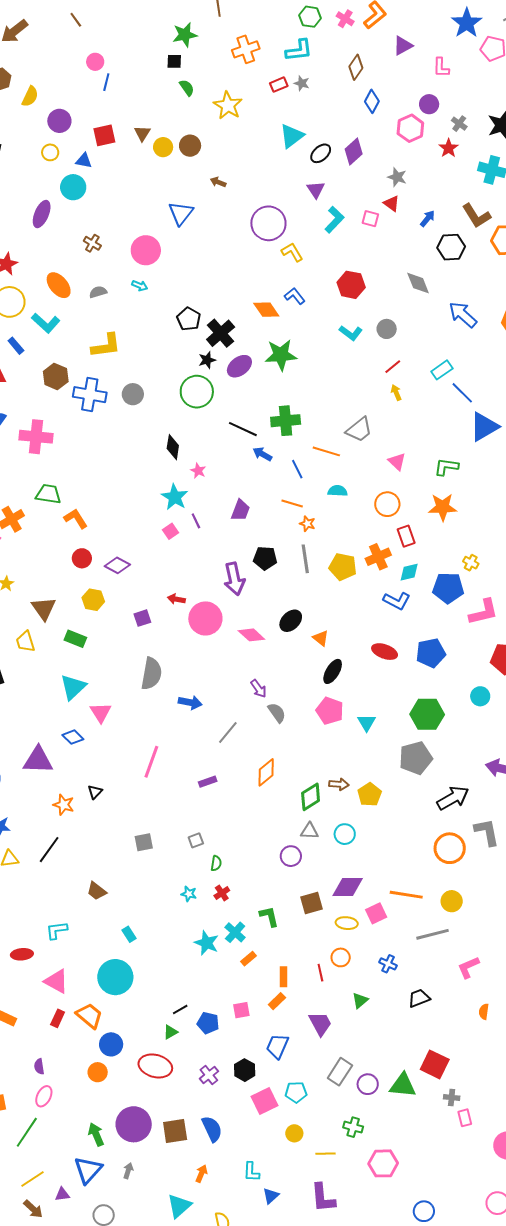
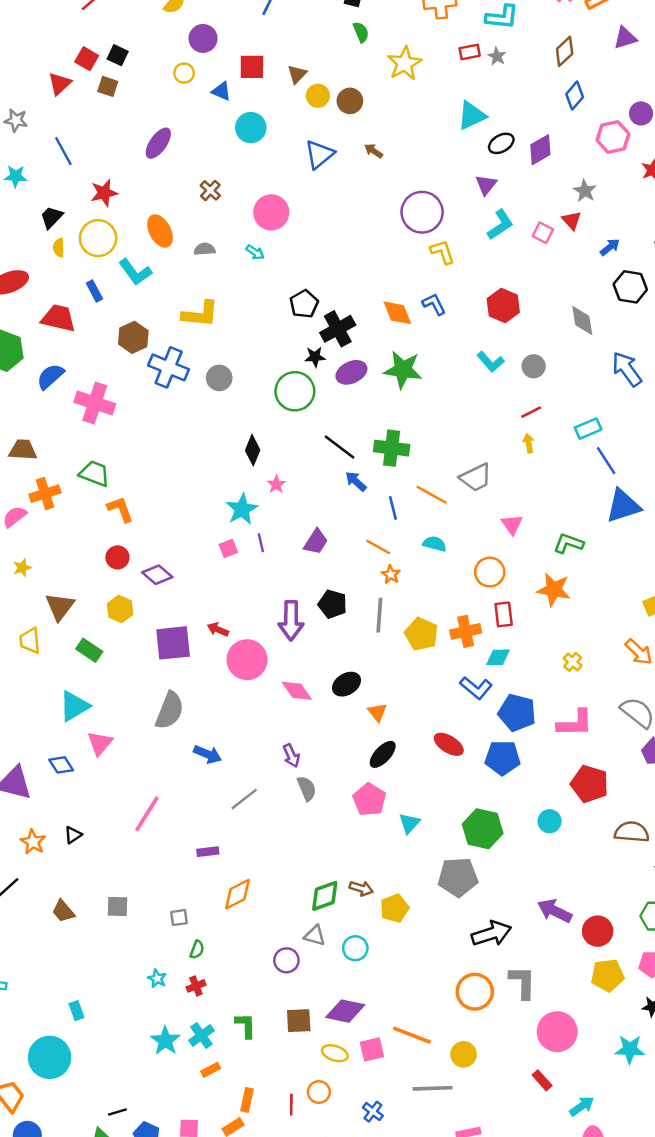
cyan circle: (73, 187) -> (251, 128), moved
blue triangle: (181, 213) -> (319, 154), moved
blue pentagon: (448, 588) -> (517, 713), moved
purple square: (142, 618) -> (173, 643), size x1.8
orange diamond: (266, 772) -> (237, 894), moved
brown trapezoid: (96, 891) -> (63, 911), moved

